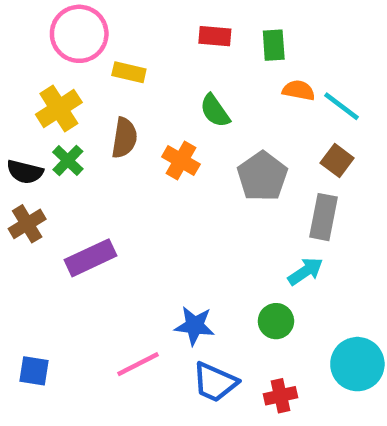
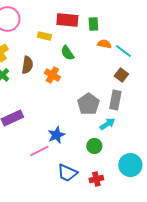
red rectangle: (215, 36) -> (67, 20), size x1.5
yellow rectangle: (129, 72) -> (44, 36), moved
gray pentagon: (262, 176) -> (88, 104), moved
blue star: (195, 326) -> (56, 135), moved, turned -30
pink line: (138, 364) -> (39, 151), moved

